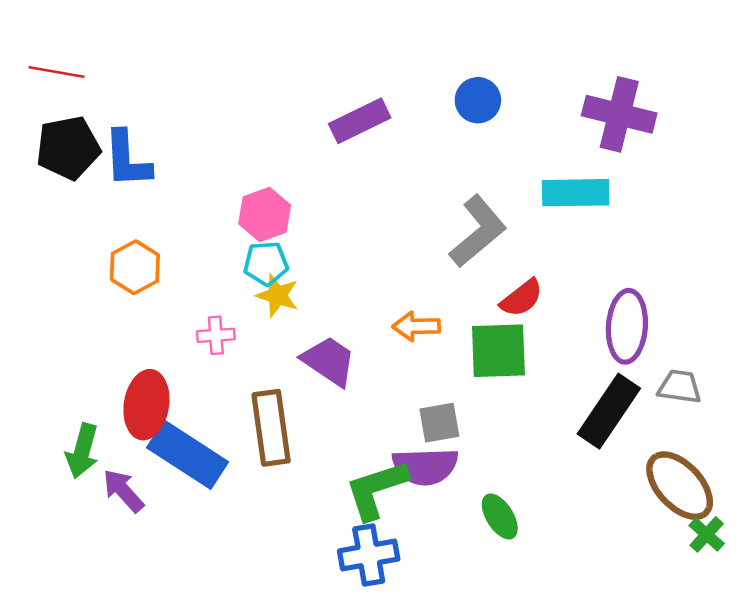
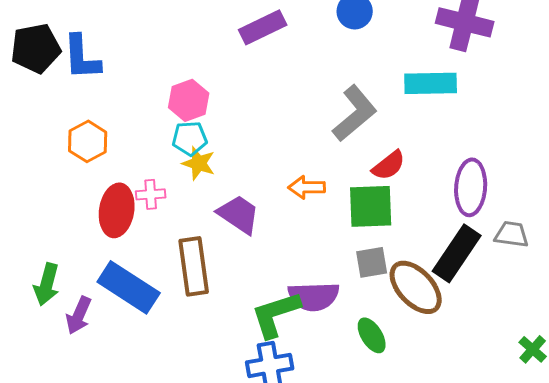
red ellipse: (146, 405) -> (117, 210), moved
gray square: (439, 423) -> (372, 262), moved
brown ellipse: (680, 486) -> (416, 287), moved
purple arrow: (123, 491) -> (79, 315), turned -114

